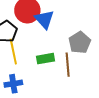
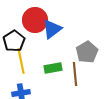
blue triangle: (44, 19) -> (52, 29), turned 35

